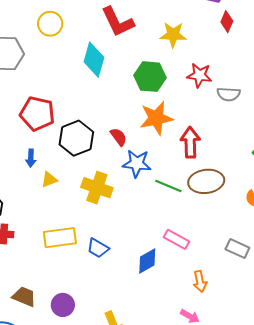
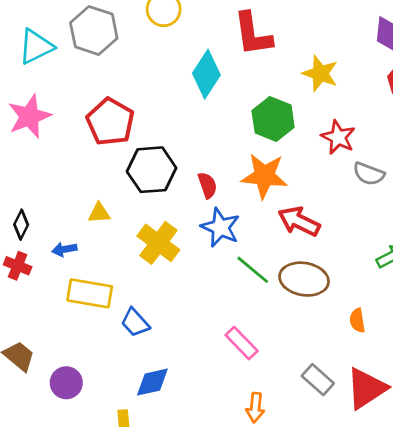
red arrow: (190, 142) -> (299, 221), turned -80
blue arrow: (31, 158) -> (64, 249), moved, turned 60
blue diamond: (147, 261) -> (152, 382), moved

